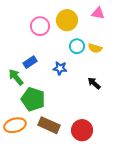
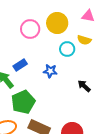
yellow semicircle: (95, 48) -> (84, 40), moved
green pentagon: (33, 99) -> (23, 102), turned 30

